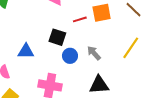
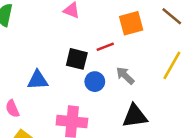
red line: (80, 19) -> (105, 47), moved

